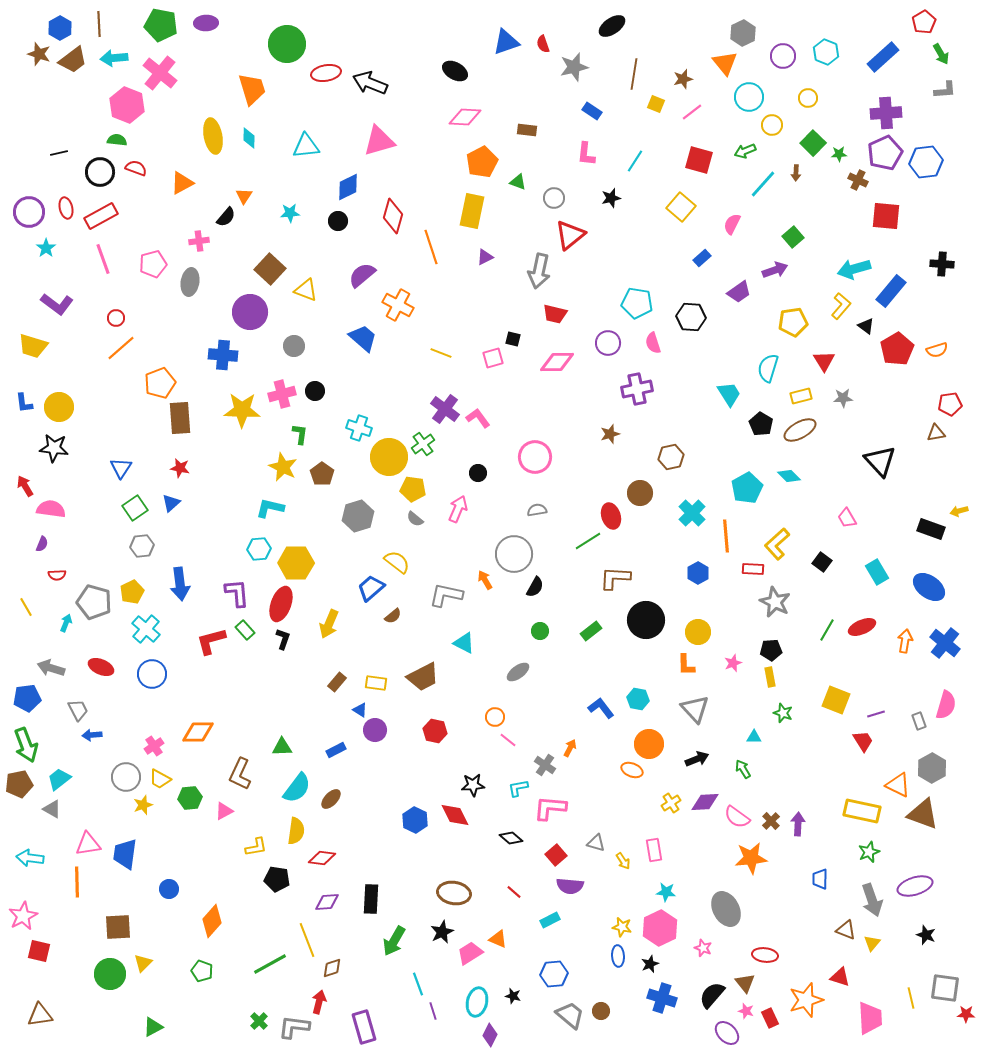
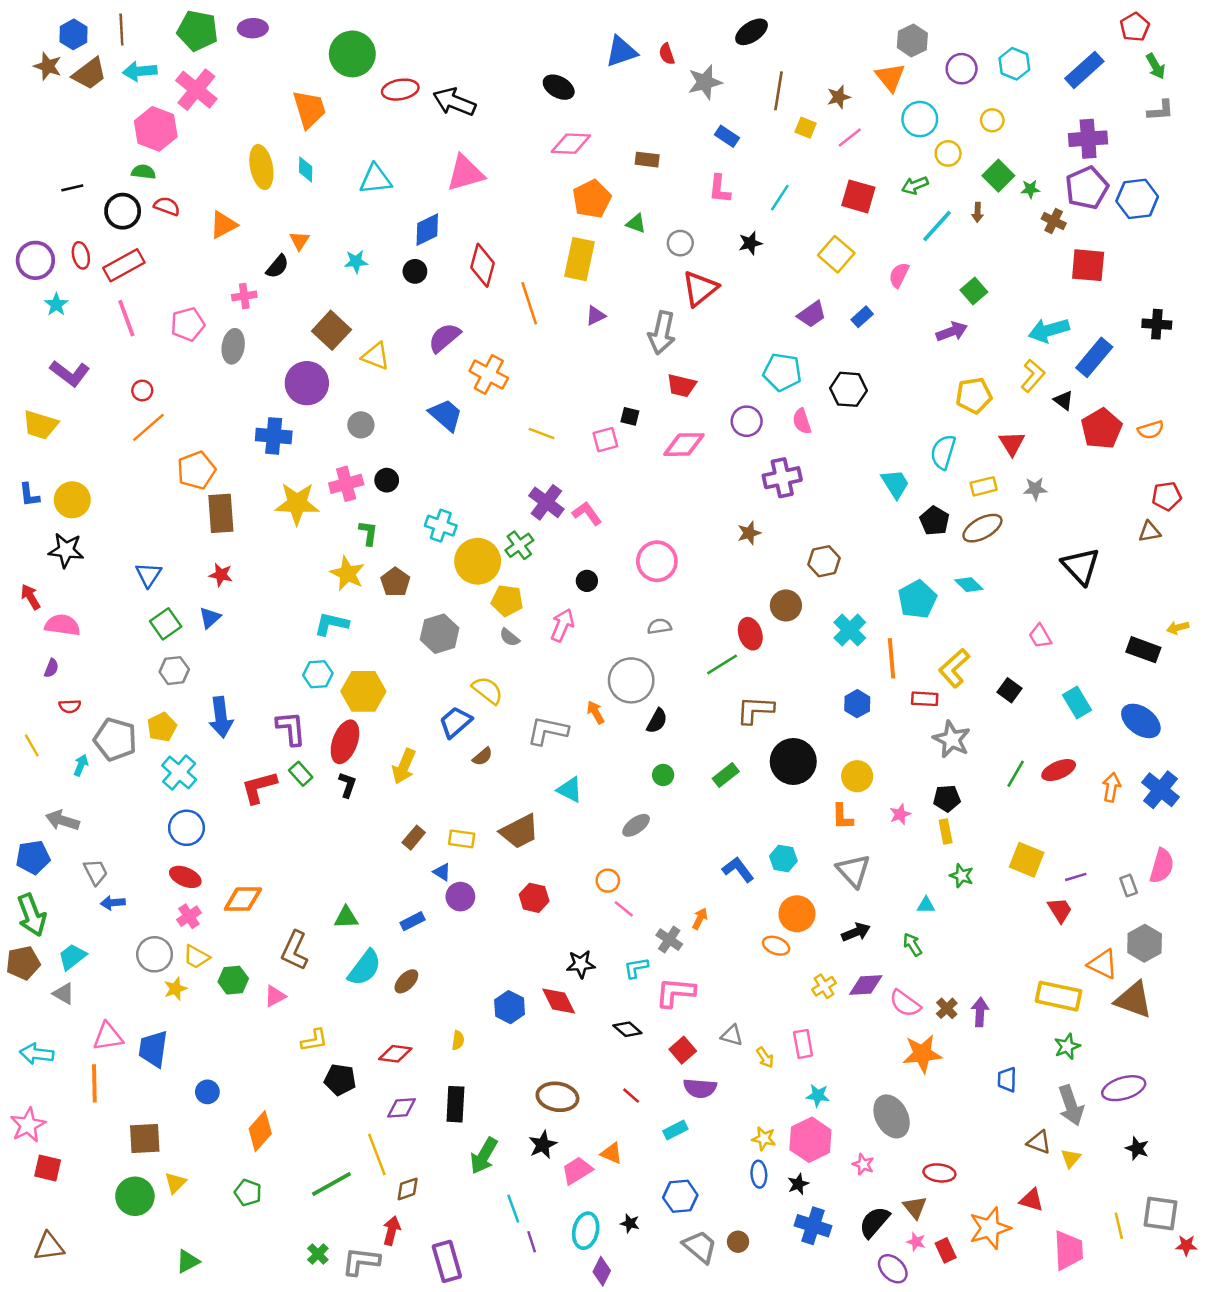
purple trapezoid: (739, 292) -> (812, 314), moved
red ellipse: (101, 667) -> (185, 877), moved
yellow semicircle: (296, 831) -> (458, 1040), moved, size x0.6

